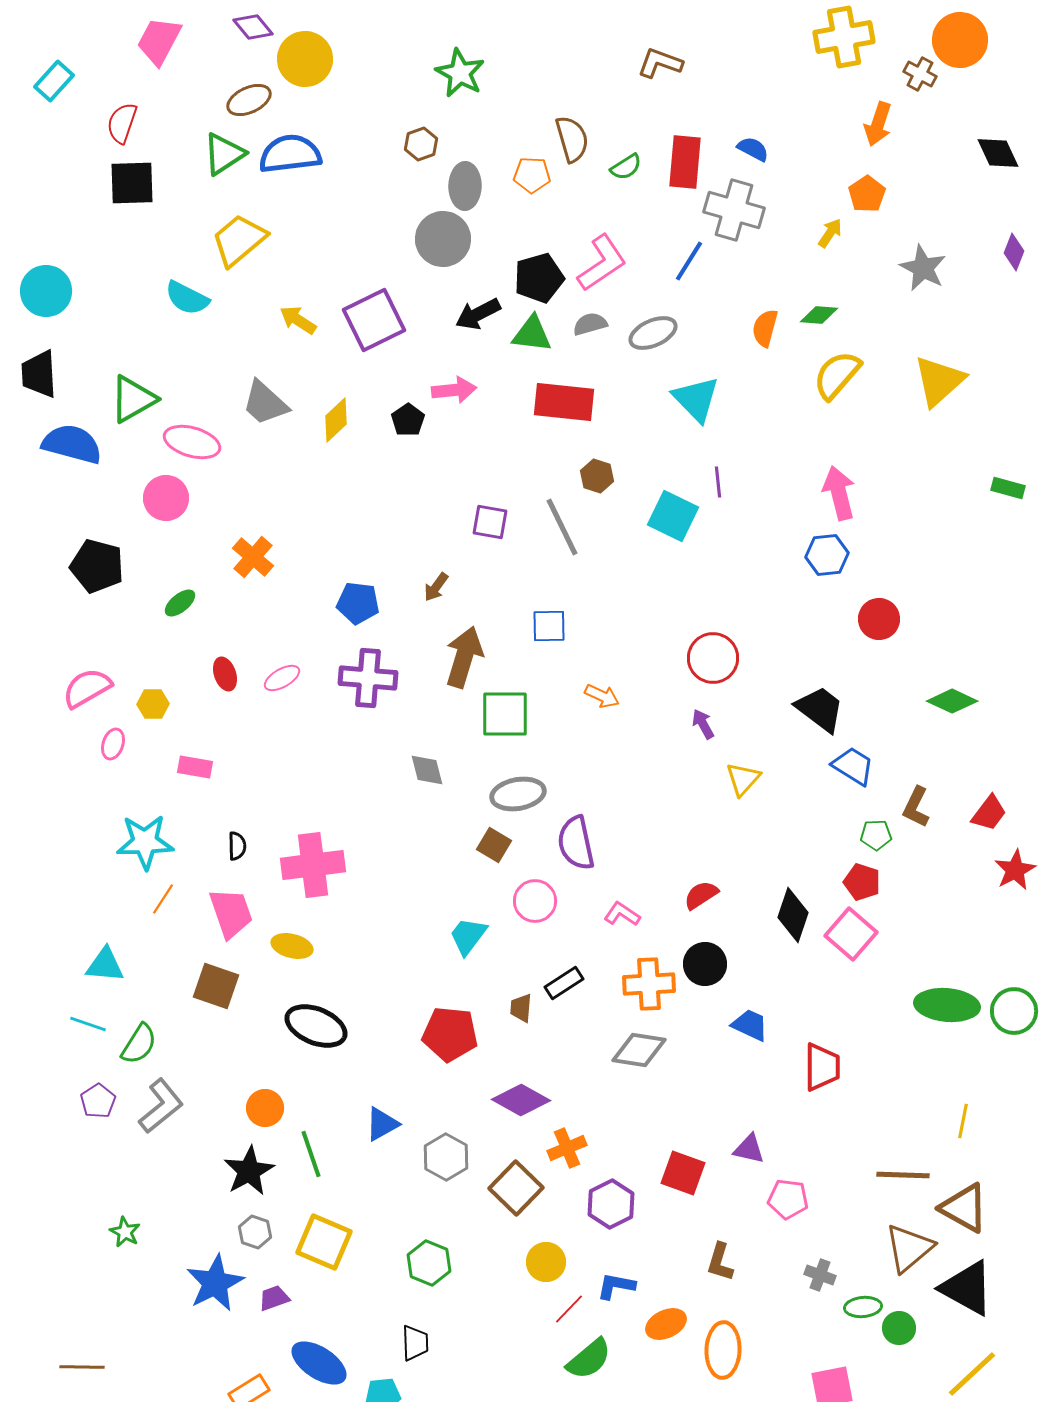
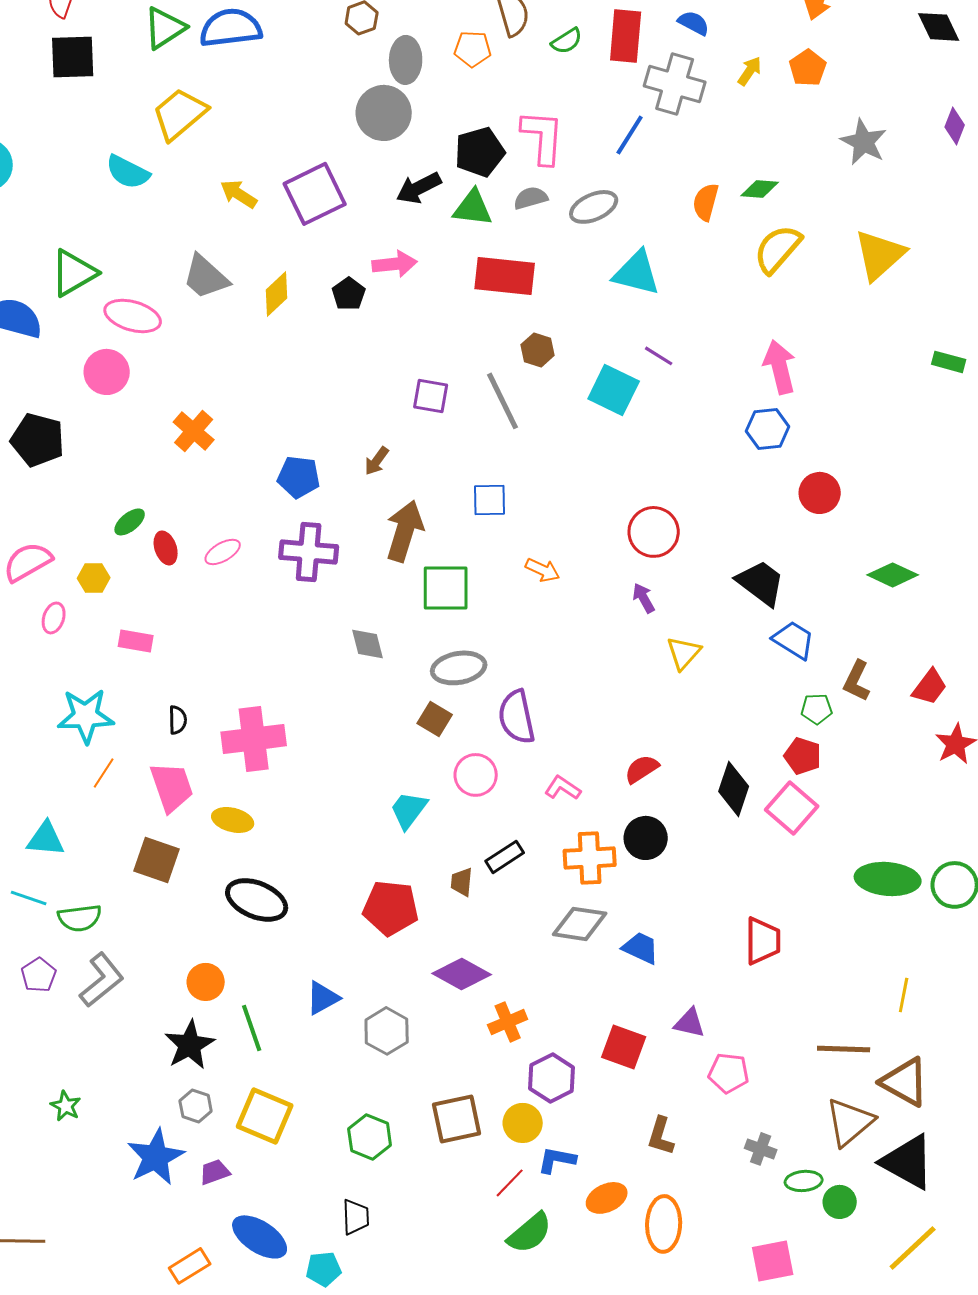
yellow arrow: (830, 233) -> (750, 71), moved
pink L-shape: (602, 263) -> (543, 137), turned -52
cyan triangle: (696, 399) -> (637, 273), turned -32
purple line: (718, 482) -> (659, 356), turned -52
green ellipse: (180, 603) -> (130, 522), moved
blue trapezoid: (750, 1025) -> (641, 948), moved
green semicircle: (139, 1044) -> (80, 918), turned 51
brown square: (516, 1188) -> (457, 1119), moved, turned 34
yellow circle: (546, 1262) -> (523, 1123), moved

